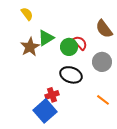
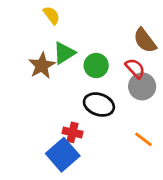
yellow semicircle: (27, 14) -> (52, 15), moved
red semicircle: (80, 43) -> (135, 68), moved
red cross: (52, 95) -> (72, 132), turned 32

